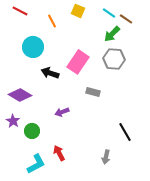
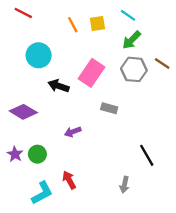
yellow square: (78, 11) -> (97, 24), moved, turned -32
brown line: (126, 19) -> (162, 64), moved
orange line: (52, 21) -> (73, 25), moved
purple star: (13, 121) -> (15, 154), moved

